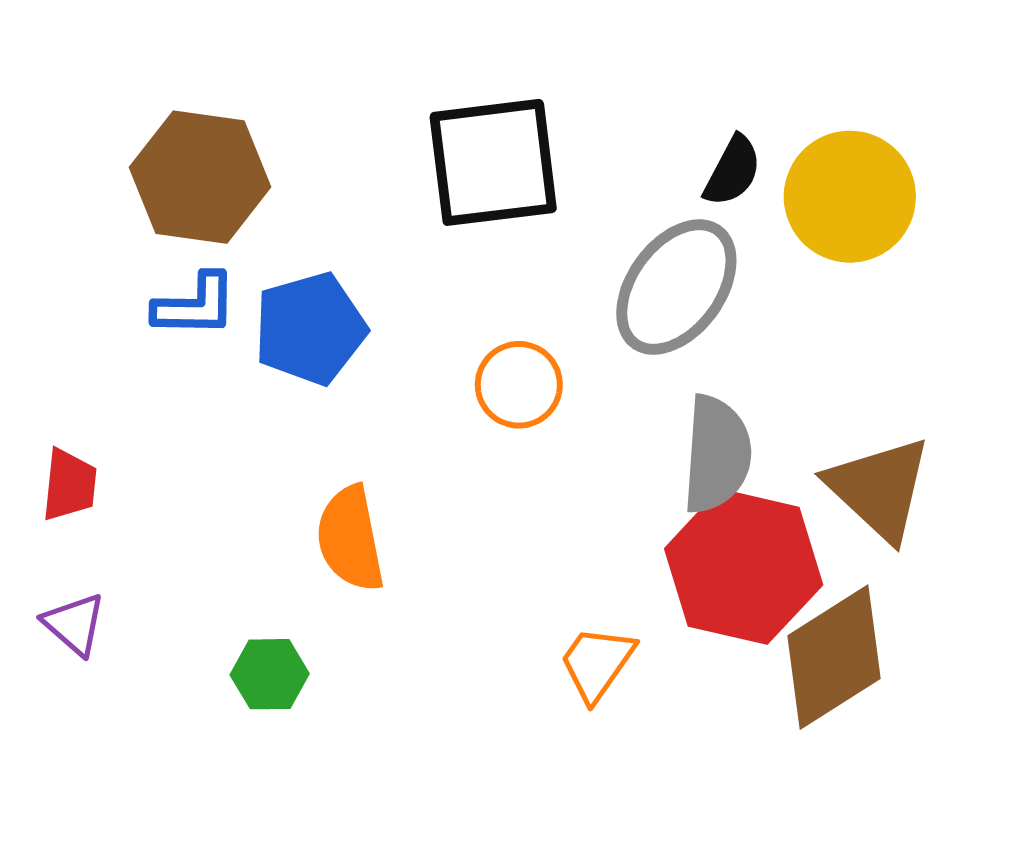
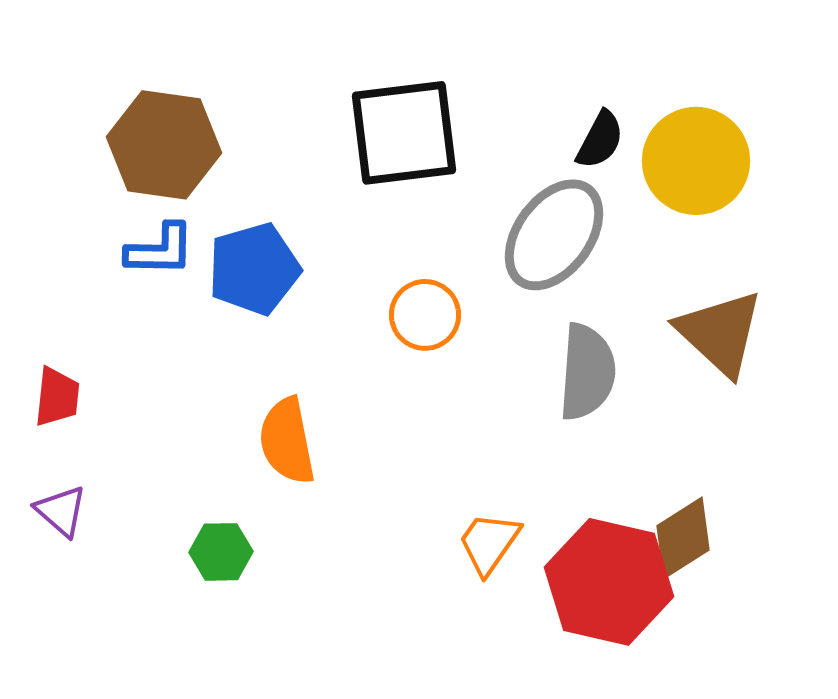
brown triangle: (879, 489) -> (720, 333), moved
red hexagon: (744, 567) -> (609, 582), moved
brown diamond: (834, 657) -> (683, 538), size x0.7

